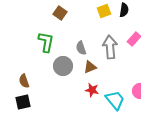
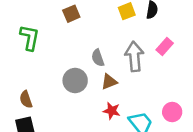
brown square: (60, 13) -> (71, 14), turned 32
green L-shape: (46, 42) -> (30, 38), moved

